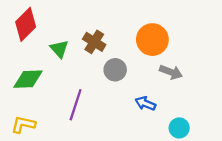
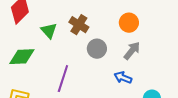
orange circle: (152, 40) -> (129, 23), size x0.7
gray arrow: (171, 72) -> (132, 51), moved, turned -72

